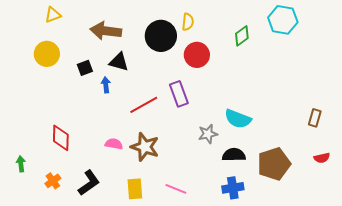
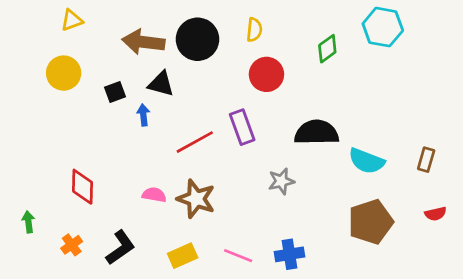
black circle: (161, 36) -> (197, 39), moved
cyan semicircle: (238, 119) -> (367, 161), moved
black semicircle: (234, 155) -> (317, 133), moved, size x1.4
blue cross: (233, 188) -> (289, 254), moved
yellow rectangle: (135, 189) -> (183, 256), turned 70

